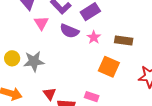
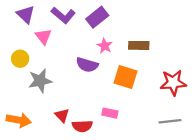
purple semicircle: (69, 31) -> (87, 65), moved
yellow circle: (12, 58) -> (20, 59), moved

